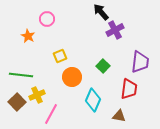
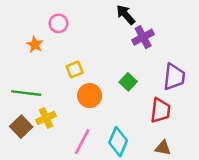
cyan diamond: (93, 100) -> (118, 142), moved
pink line: (51, 114) -> (82, 142), moved
brown triangle: (119, 116) -> (163, 148), moved

